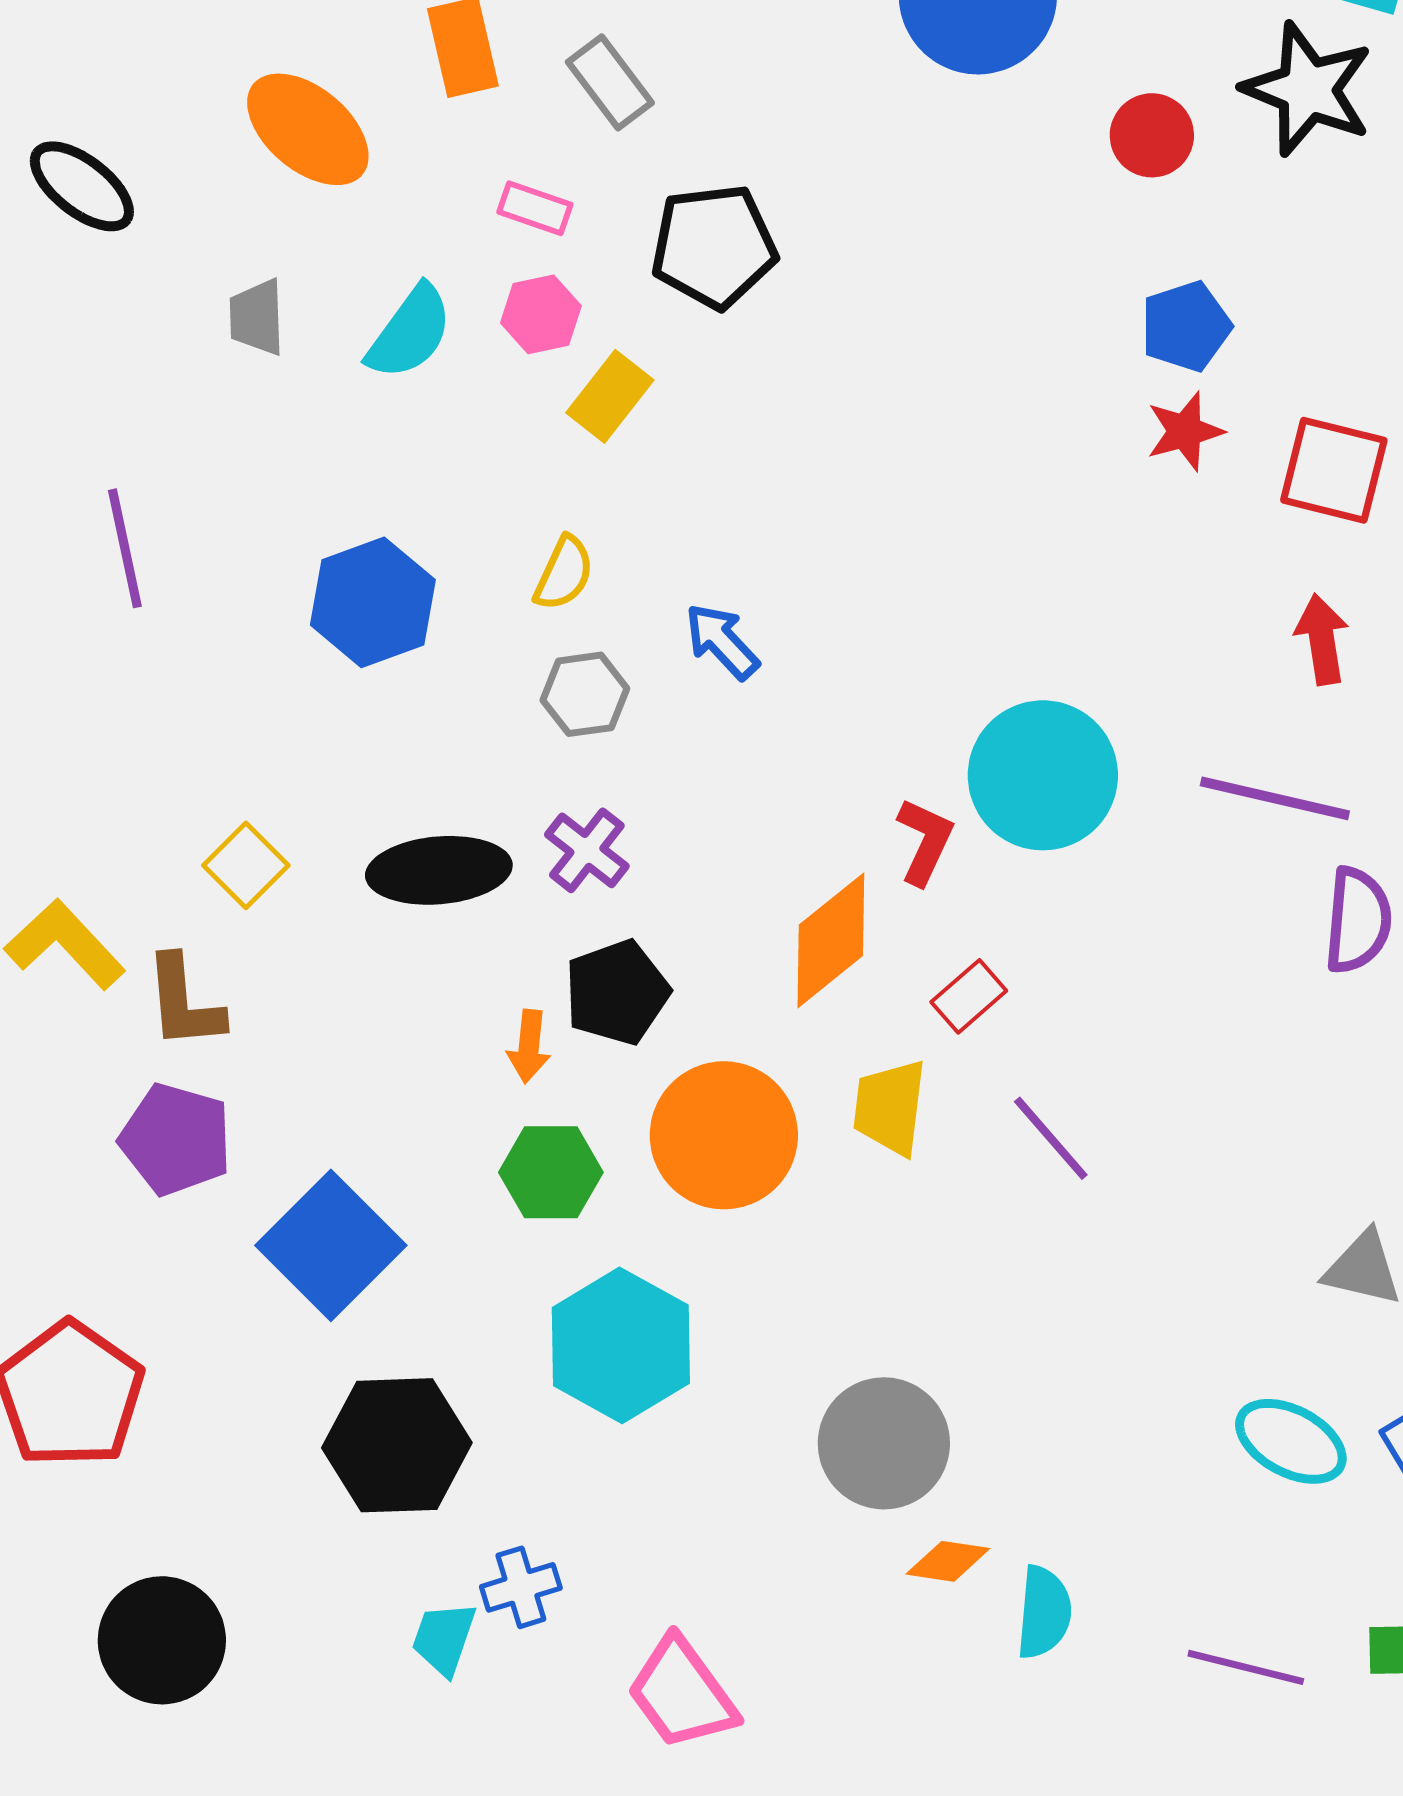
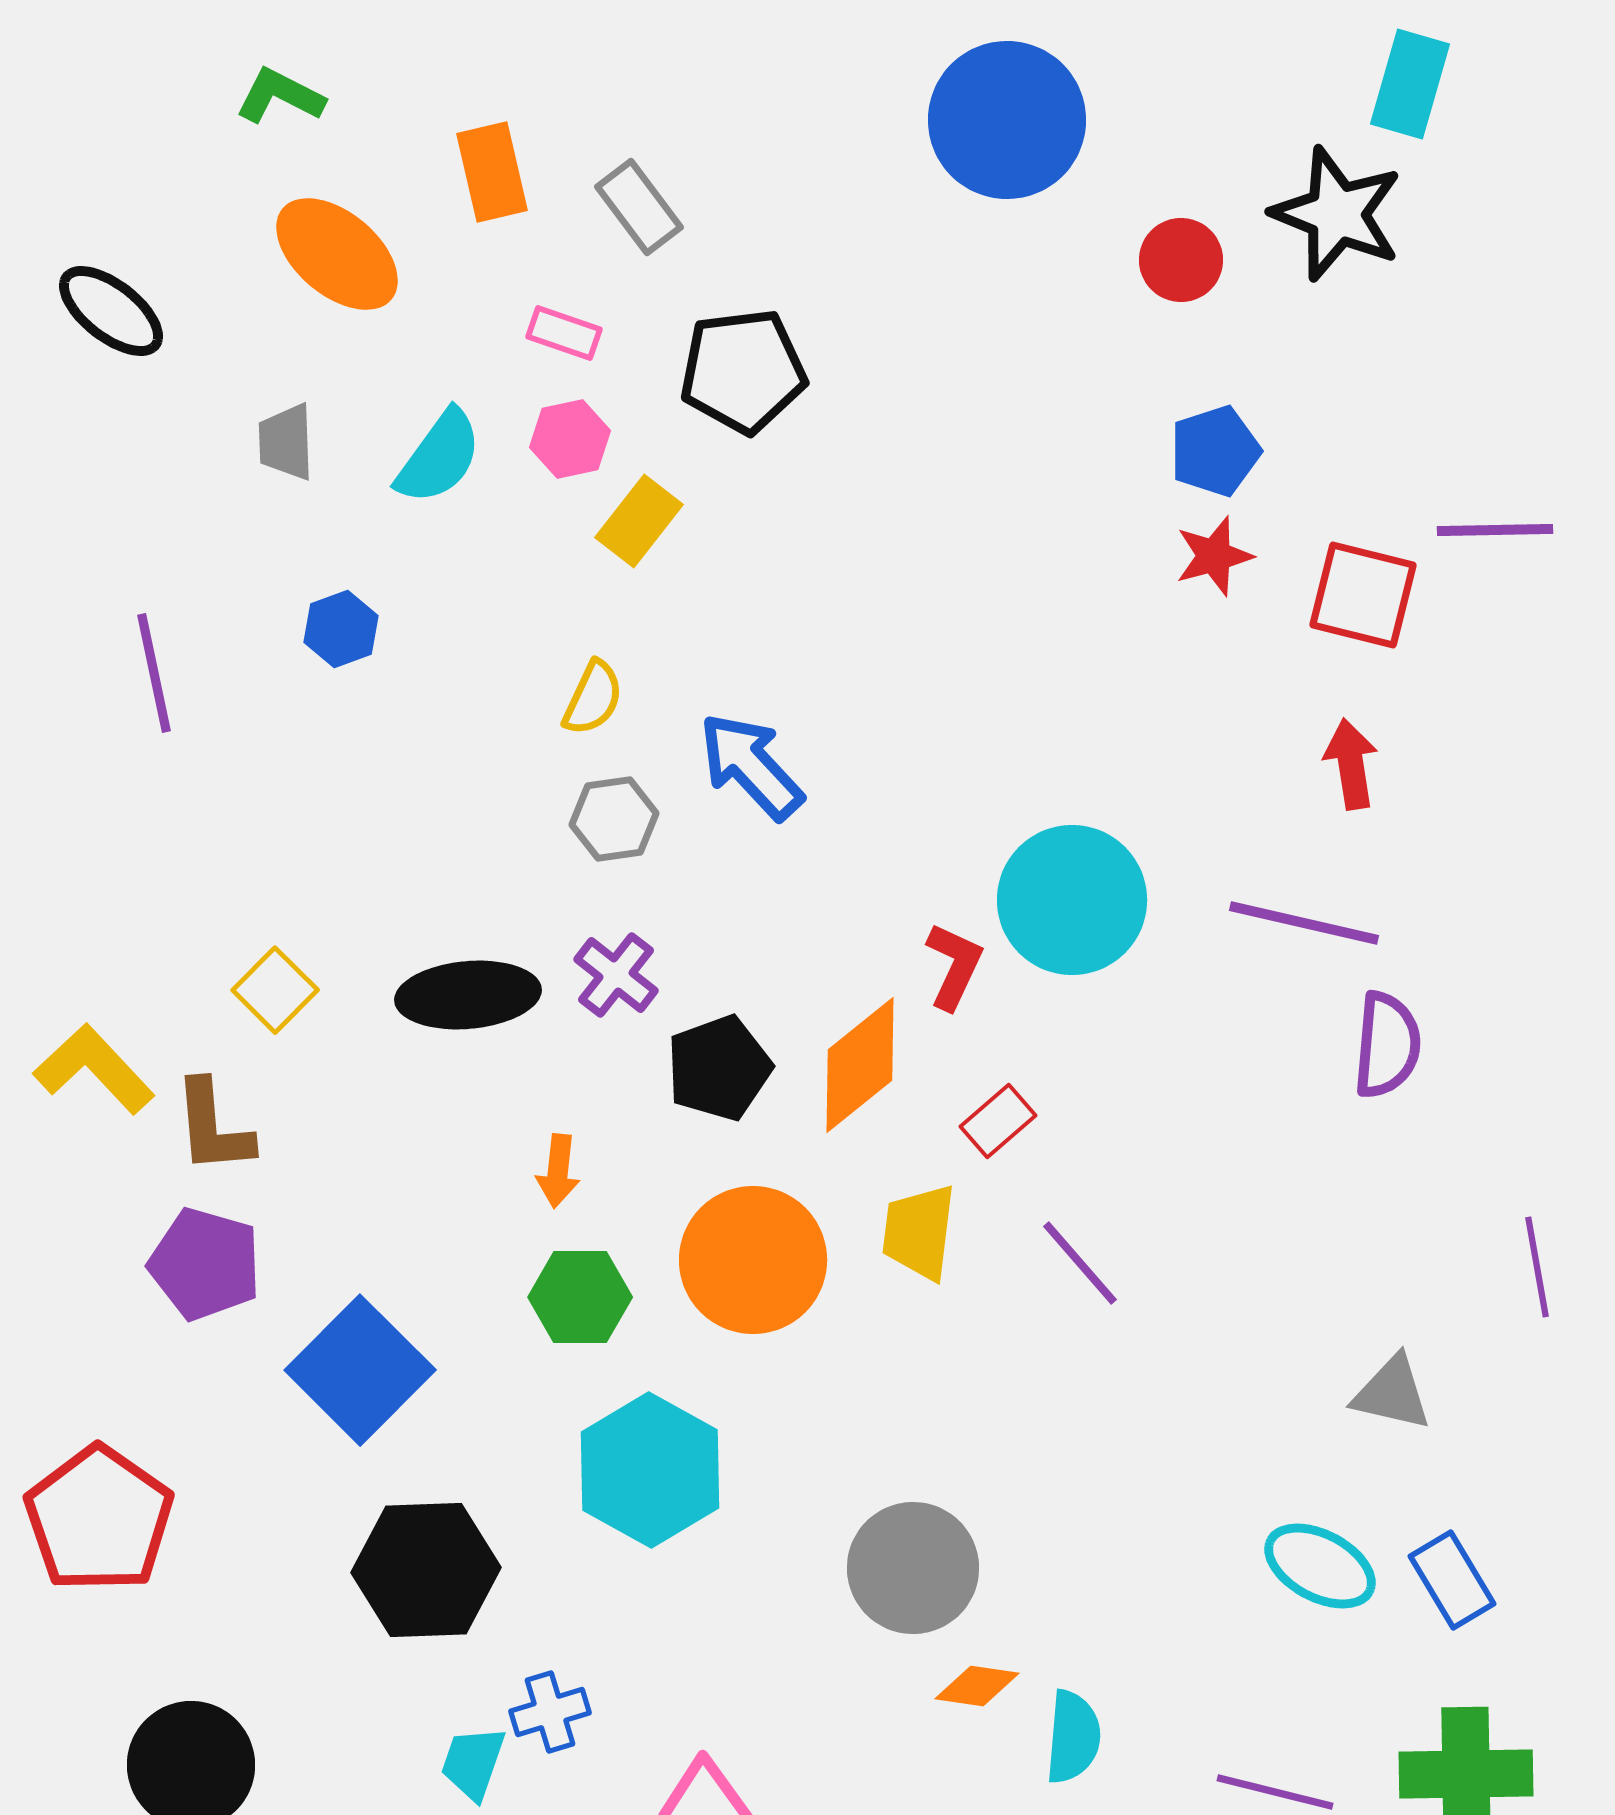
blue hexagon: (373, 602) -> (341, 629), moved, size x0.6
blue arrow: (722, 641) -> (751, 766), size x1.4
black pentagon: (617, 992) -> (719, 1068), moved

